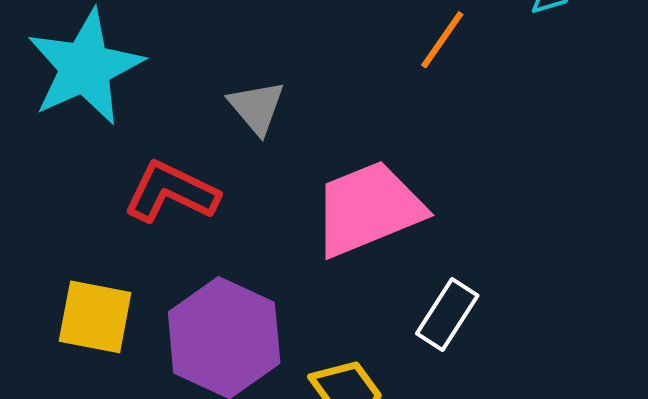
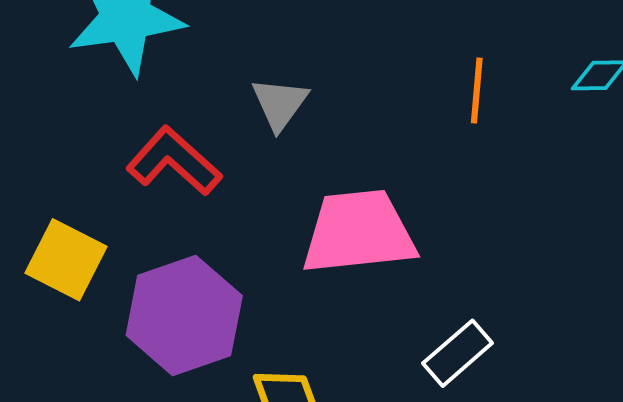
orange line: (442, 40) -> (477, 91), turned -46
white rectangle: (447, 315) -> (458, 353), moved

